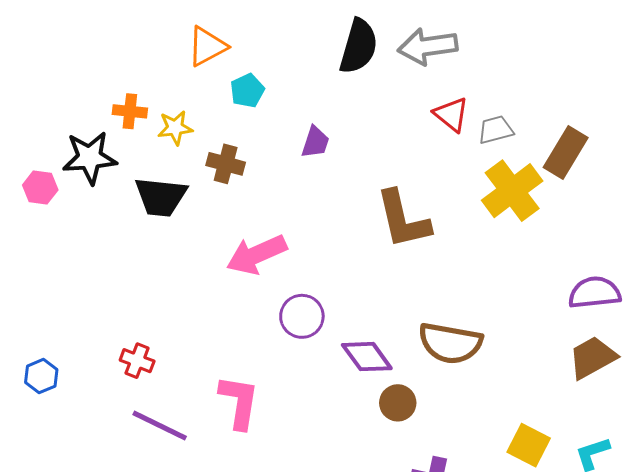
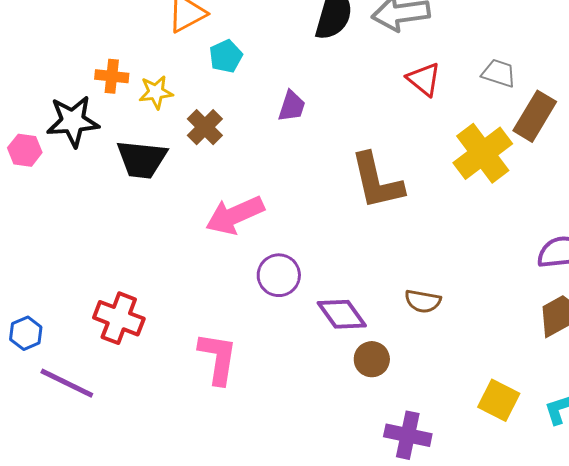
gray trapezoid: (496, 130) -> (499, 73), moved, turned 33
brown cross: (226, 164) -> (205, 127), turned 30
brown semicircle: (450, 343) -> (423, 301), size x0.6
red cross: (137, 361) -> (119, 318), size x1.5
purple line: (160, 426) -> (67, 383), moved

